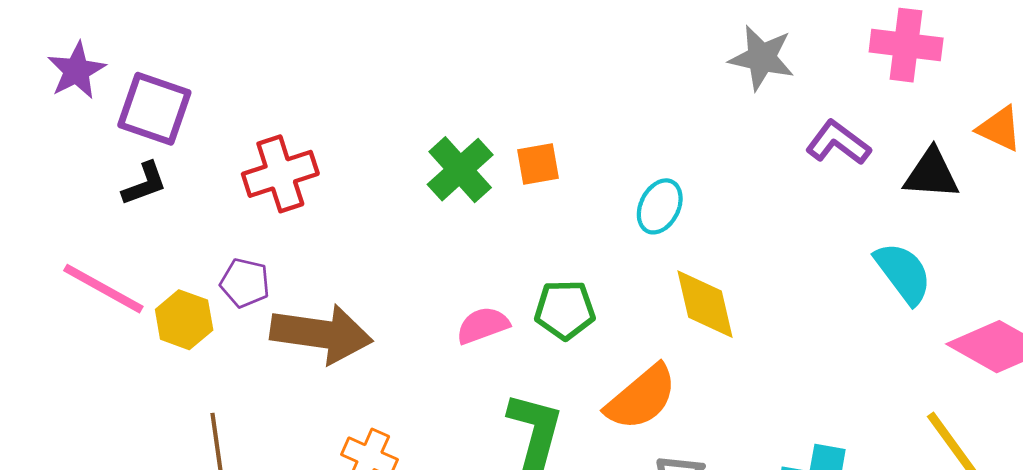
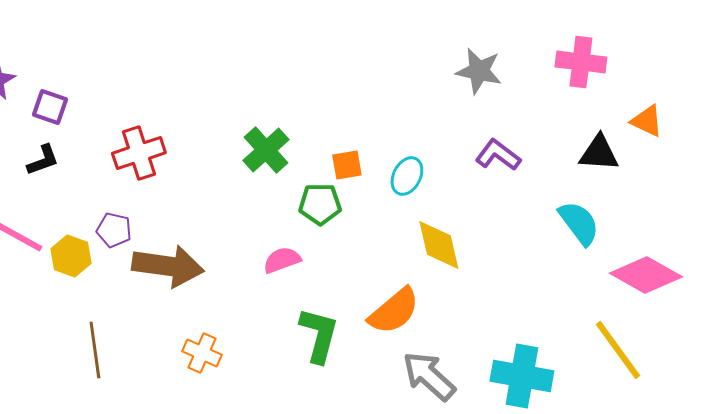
purple square: (154, 109) -> (50, 107), size x0.7
purple L-shape: (838, 143) -> (498, 155), moved
orange square: (538, 164) -> (347, 165), moved
green pentagon: (565, 310) -> (320, 204), moved

